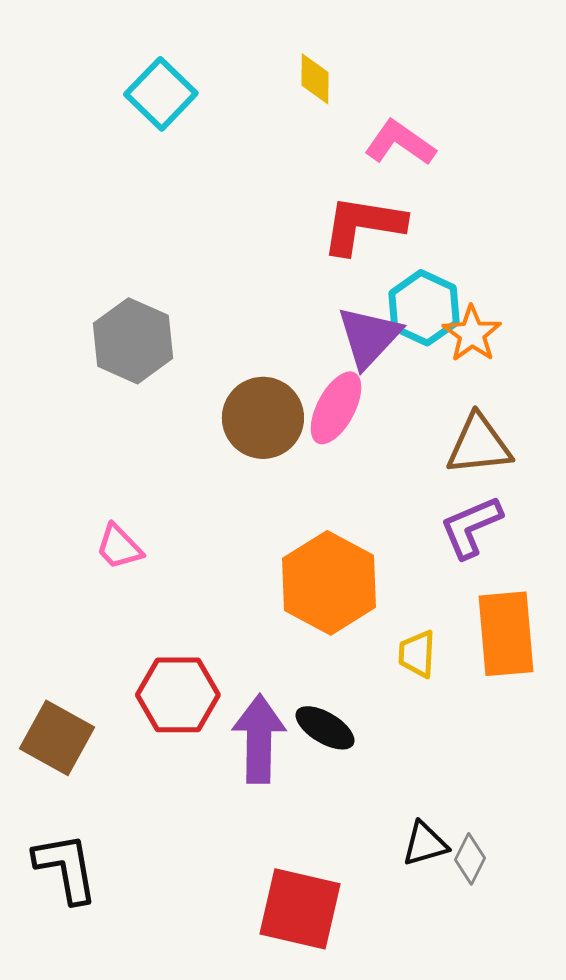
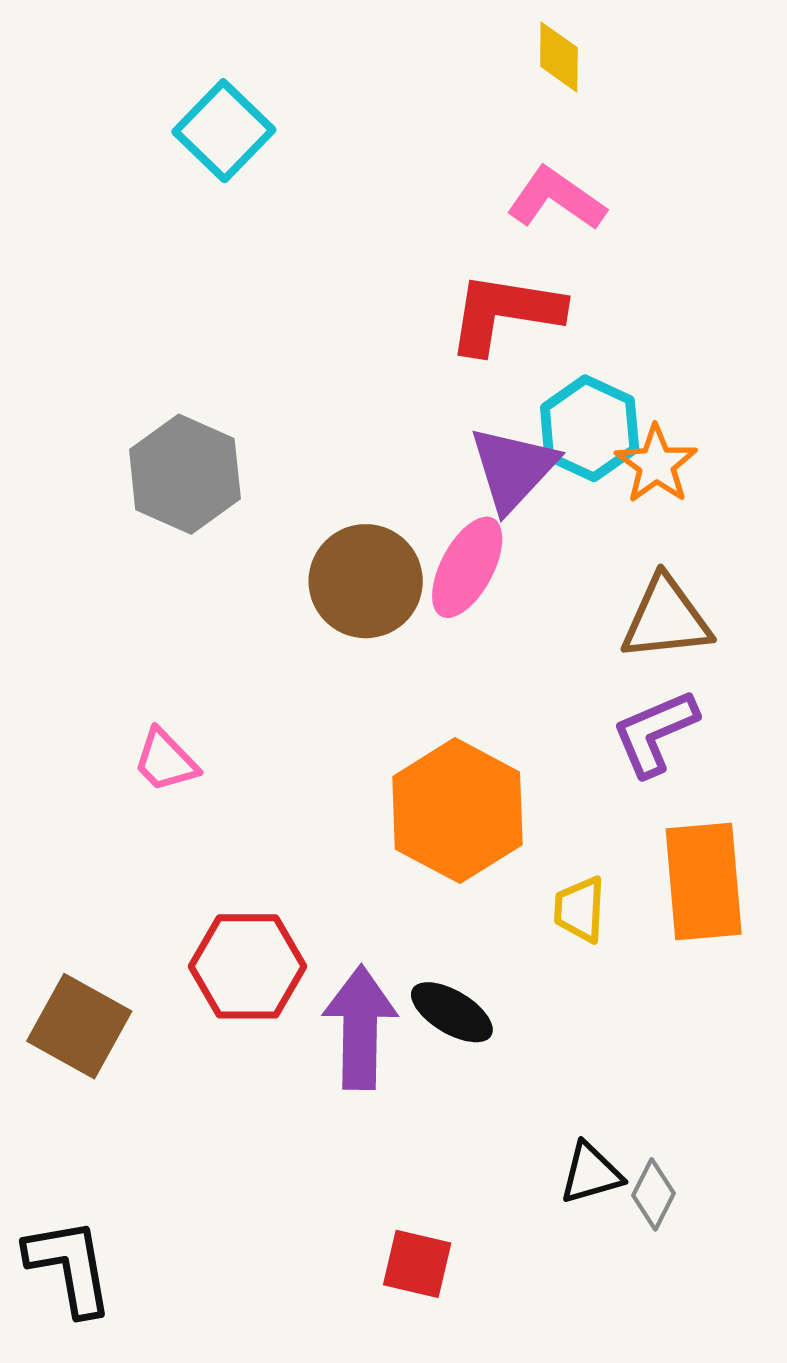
yellow diamond: (315, 79) -> (559, 57), moved
black L-shape: (66, 868) -> (70, 1267), moved
red square: (300, 909) -> (417, 1264), size x0.6

